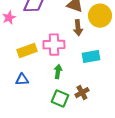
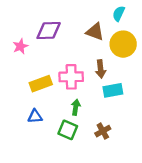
brown arrow: (78, 28) -> (101, 69), moved
green square: (60, 99) -> (68, 130), moved

